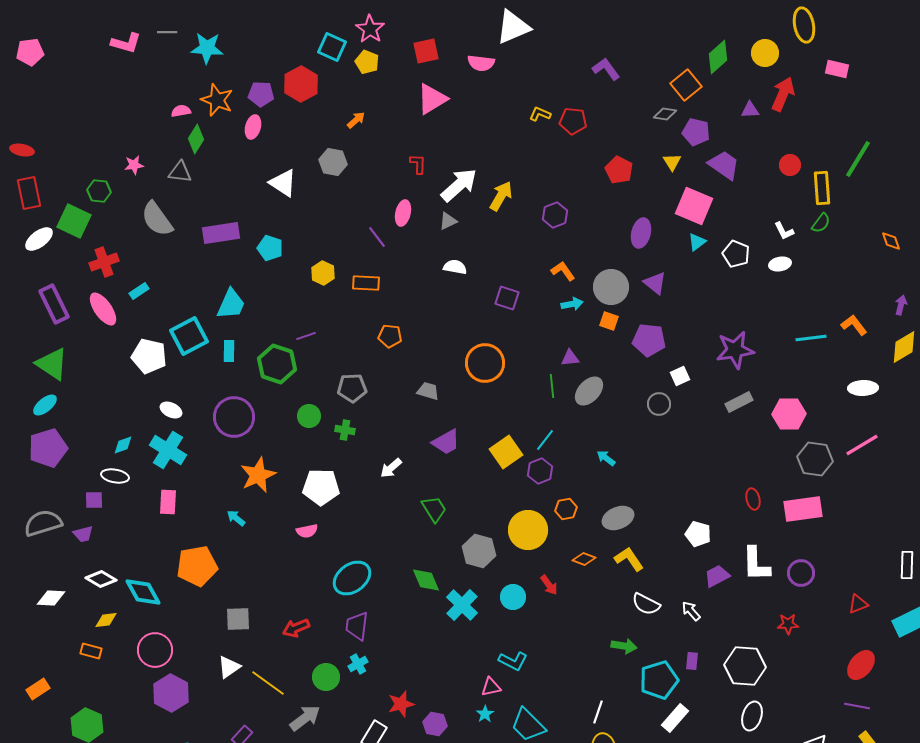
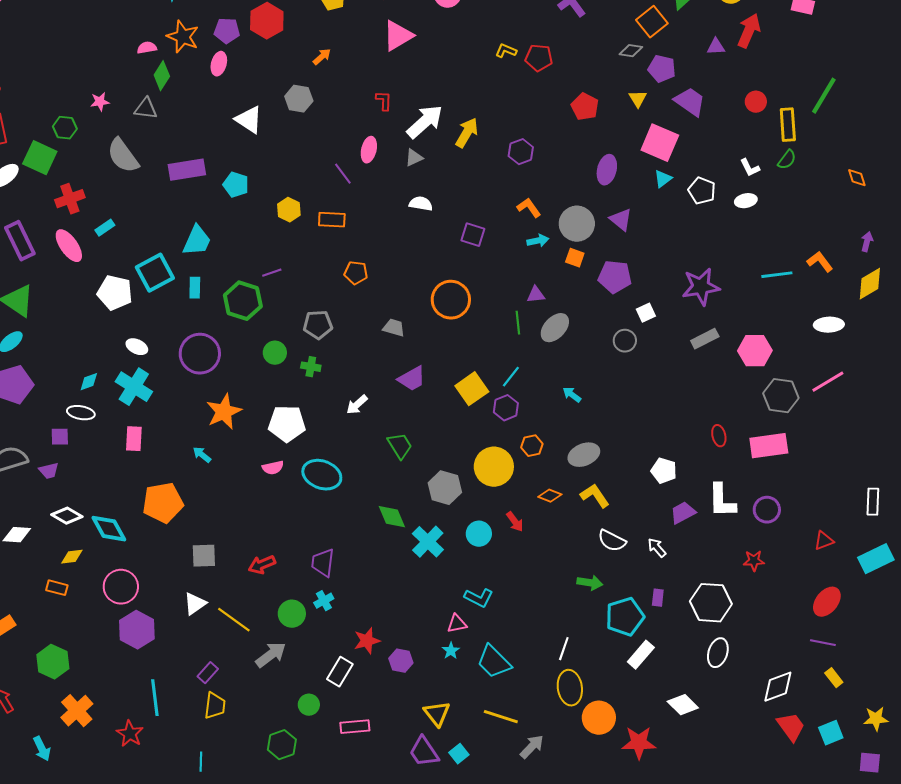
cyan ellipse: (352, 578) -> (322, 475), moved, turned 57

